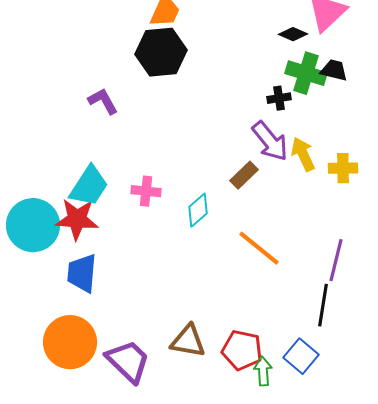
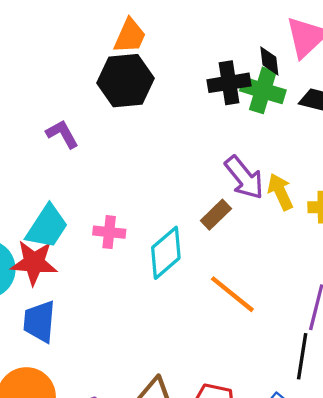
black diamond: (293, 34) -> (269, 61), turned 60
green cross: (306, 73) -> (263, 90), moved
black cross: (279, 98) -> (229, 83), moved, size x1.6
cyan diamond: (198, 210) -> (166, 253), size x1.4

